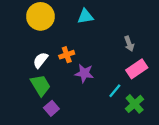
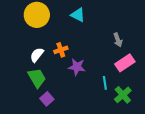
cyan triangle: (85, 16) -> (78, 15), turned 35
cyan line: (115, 91) -> (105, 83), turned -48

